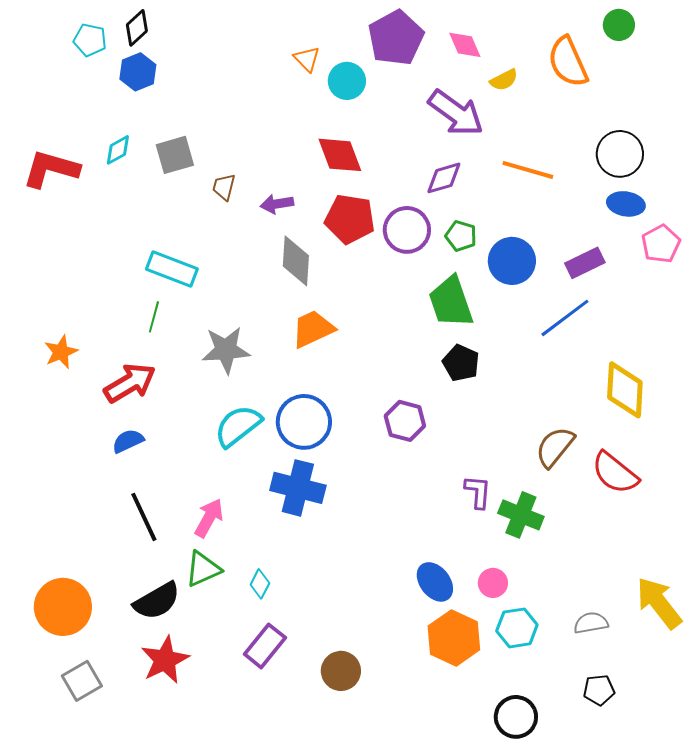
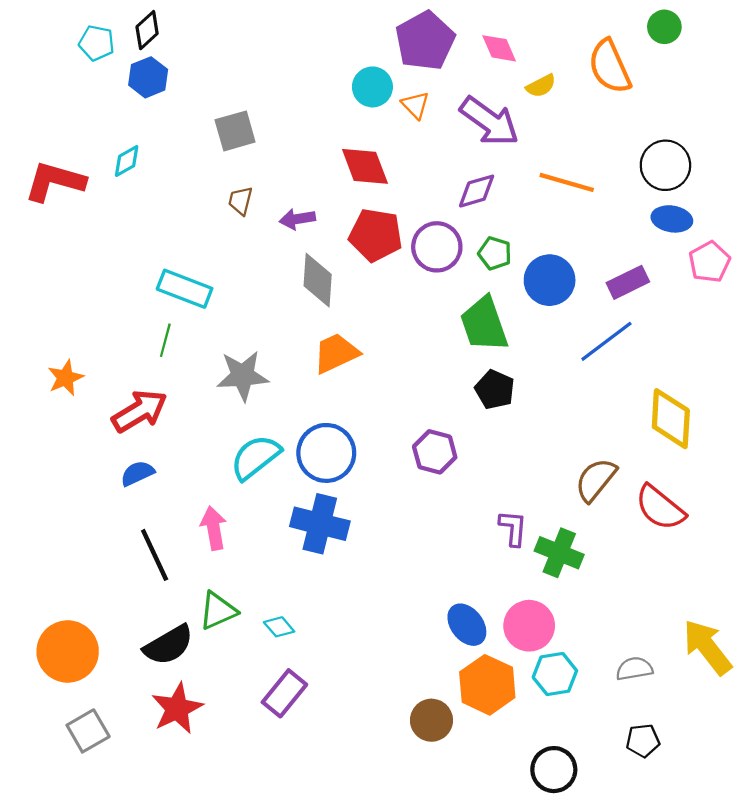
orange triangle: (307, 59) -> (415, 105), moved
gray square: (175, 155) -> (235, 131), moved
pink arrow: (209, 518) -> (214, 528), moved, turned -39
pink circle: (493, 583) -> (529, 626), size x1.6
cyan diamond: (260, 584) -> (279, 627), turned -68
brown circle: (341, 671) -> (431, 720), moved

